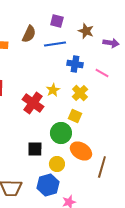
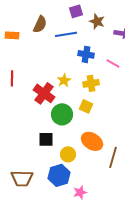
purple square: (57, 21) -> (76, 11), moved, turned -32
yellow cross: (80, 93) -> (91, 83), turned 35
green circle: (61, 133) -> (62, 114), moved

